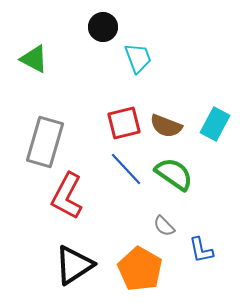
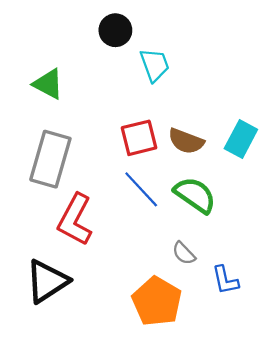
green triangle: (34, 59) -> (48, 84), moved
black triangle: (74, 265) -> (47, 281), moved

